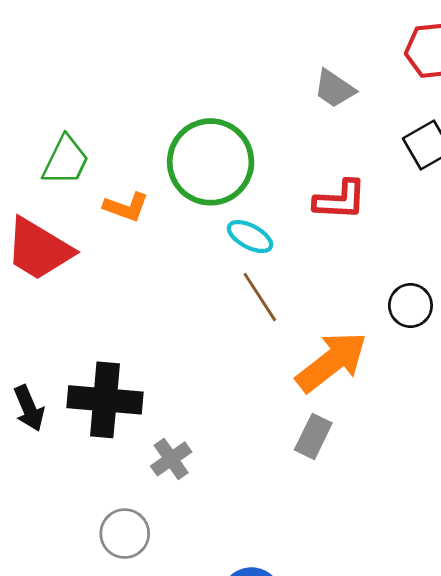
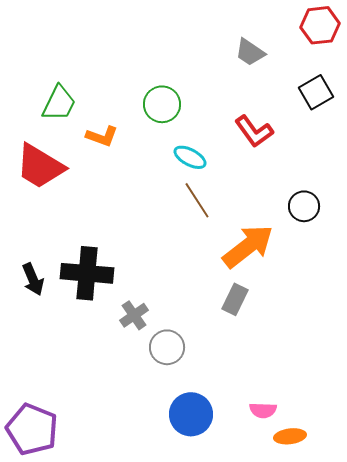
green circle: (211, 162) -> (162, 104), size x0.6
red L-shape: (340, 200) -> (254, 131), turned 51
gray circle: (125, 534) -> (167, 347), moved

